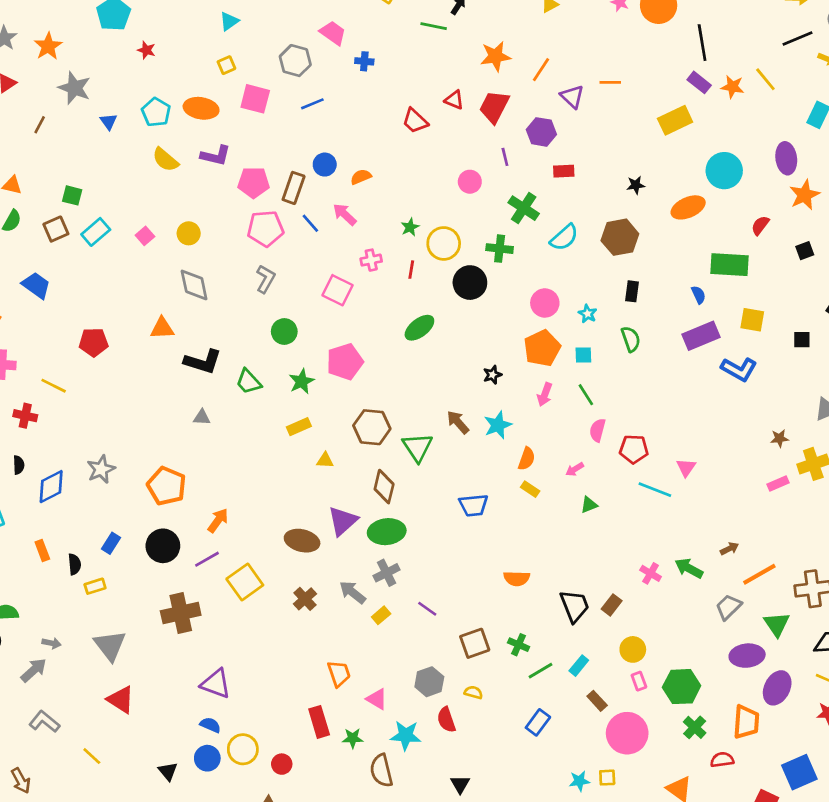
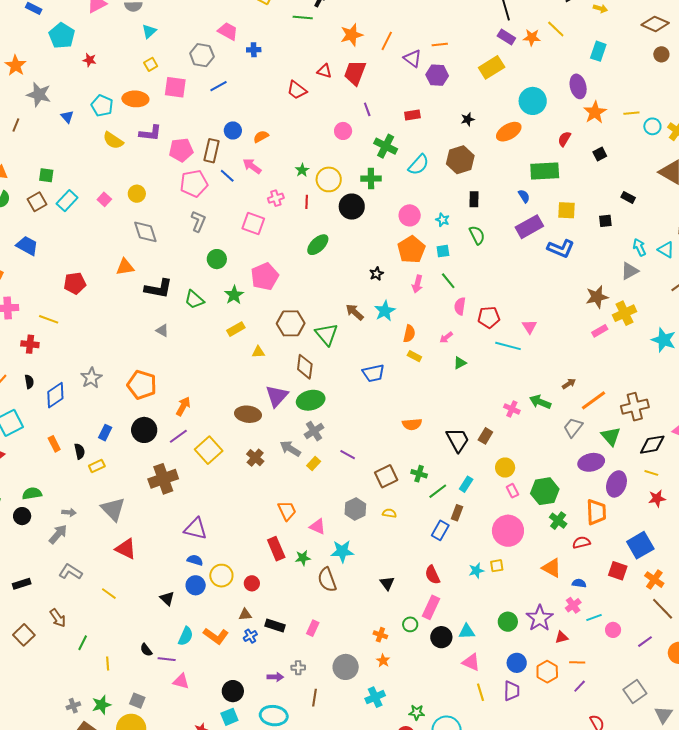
purple hexagon: (541, 132) -> (437, 75), moved
gray triangle: (202, 417) -> (162, 330), turned 32
brown star: (779, 438) -> (597, 297), size x1.6
brown rectangle: (597, 701) -> (457, 513), moved, turned 70
red semicircle: (446, 720) -> (432, 575), moved

